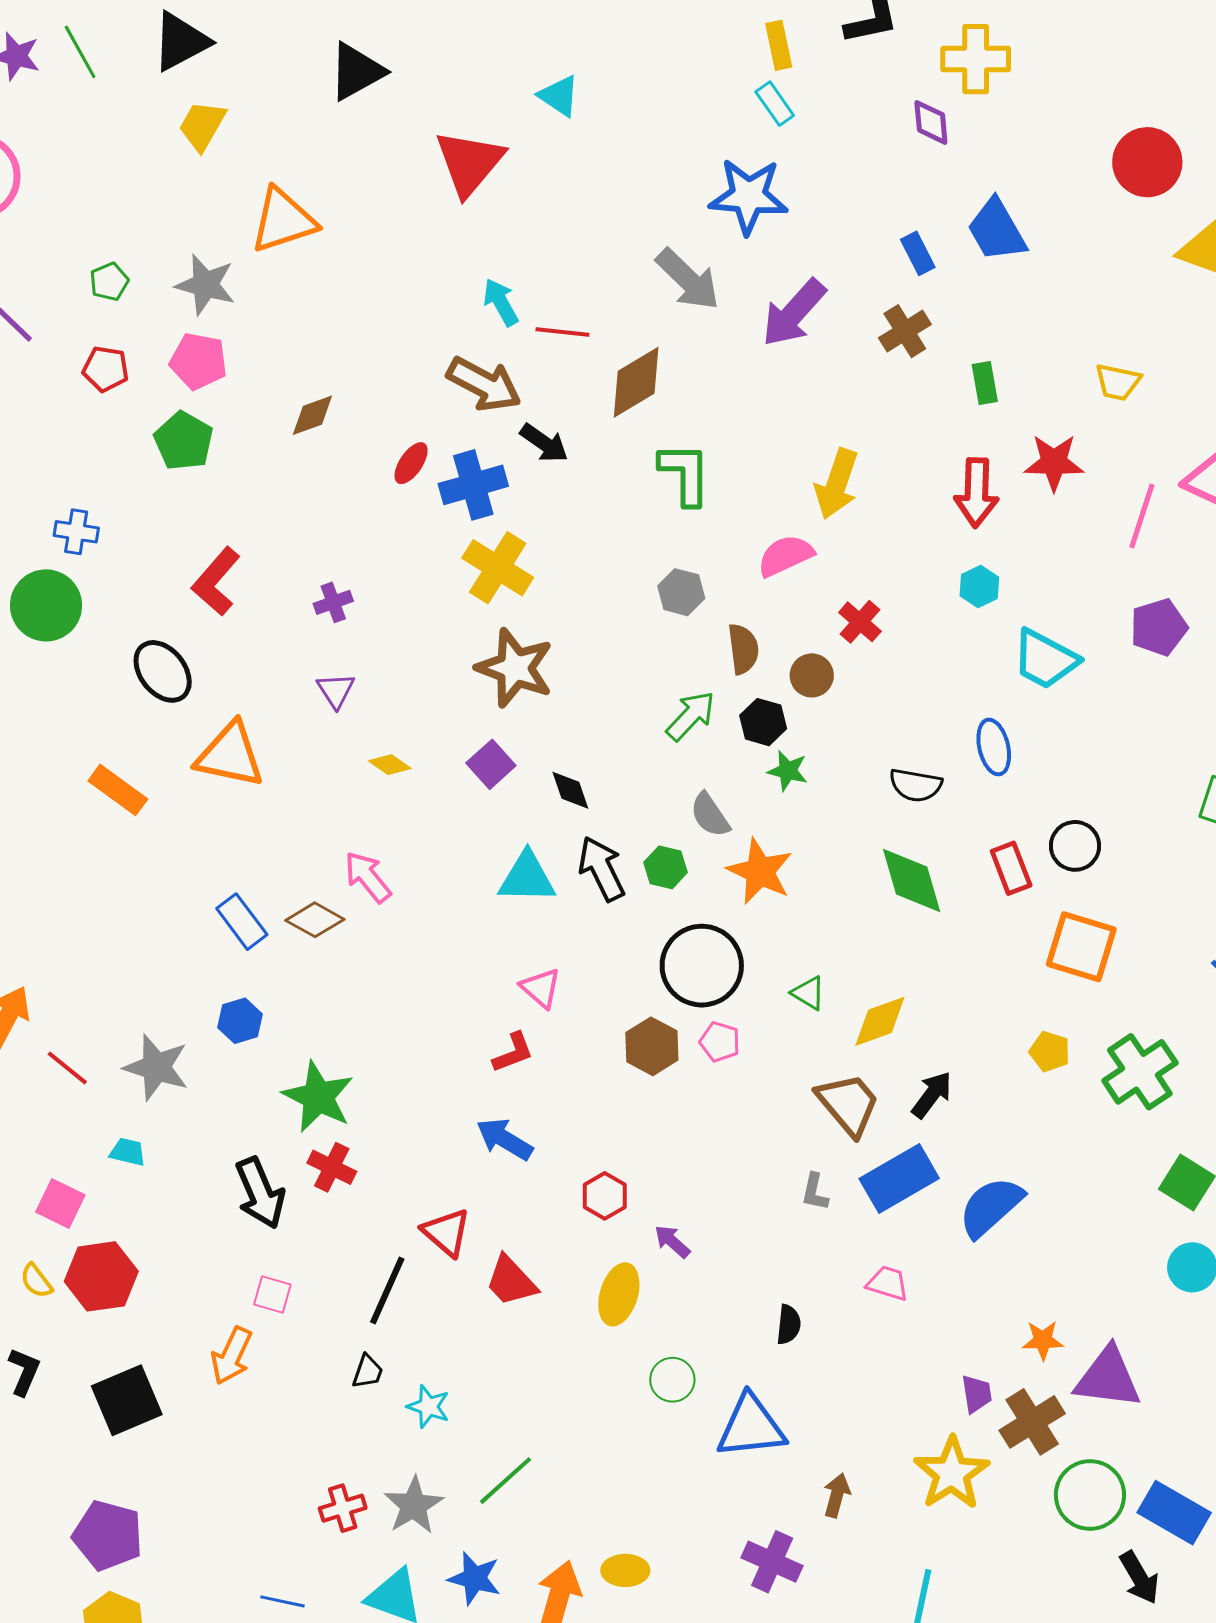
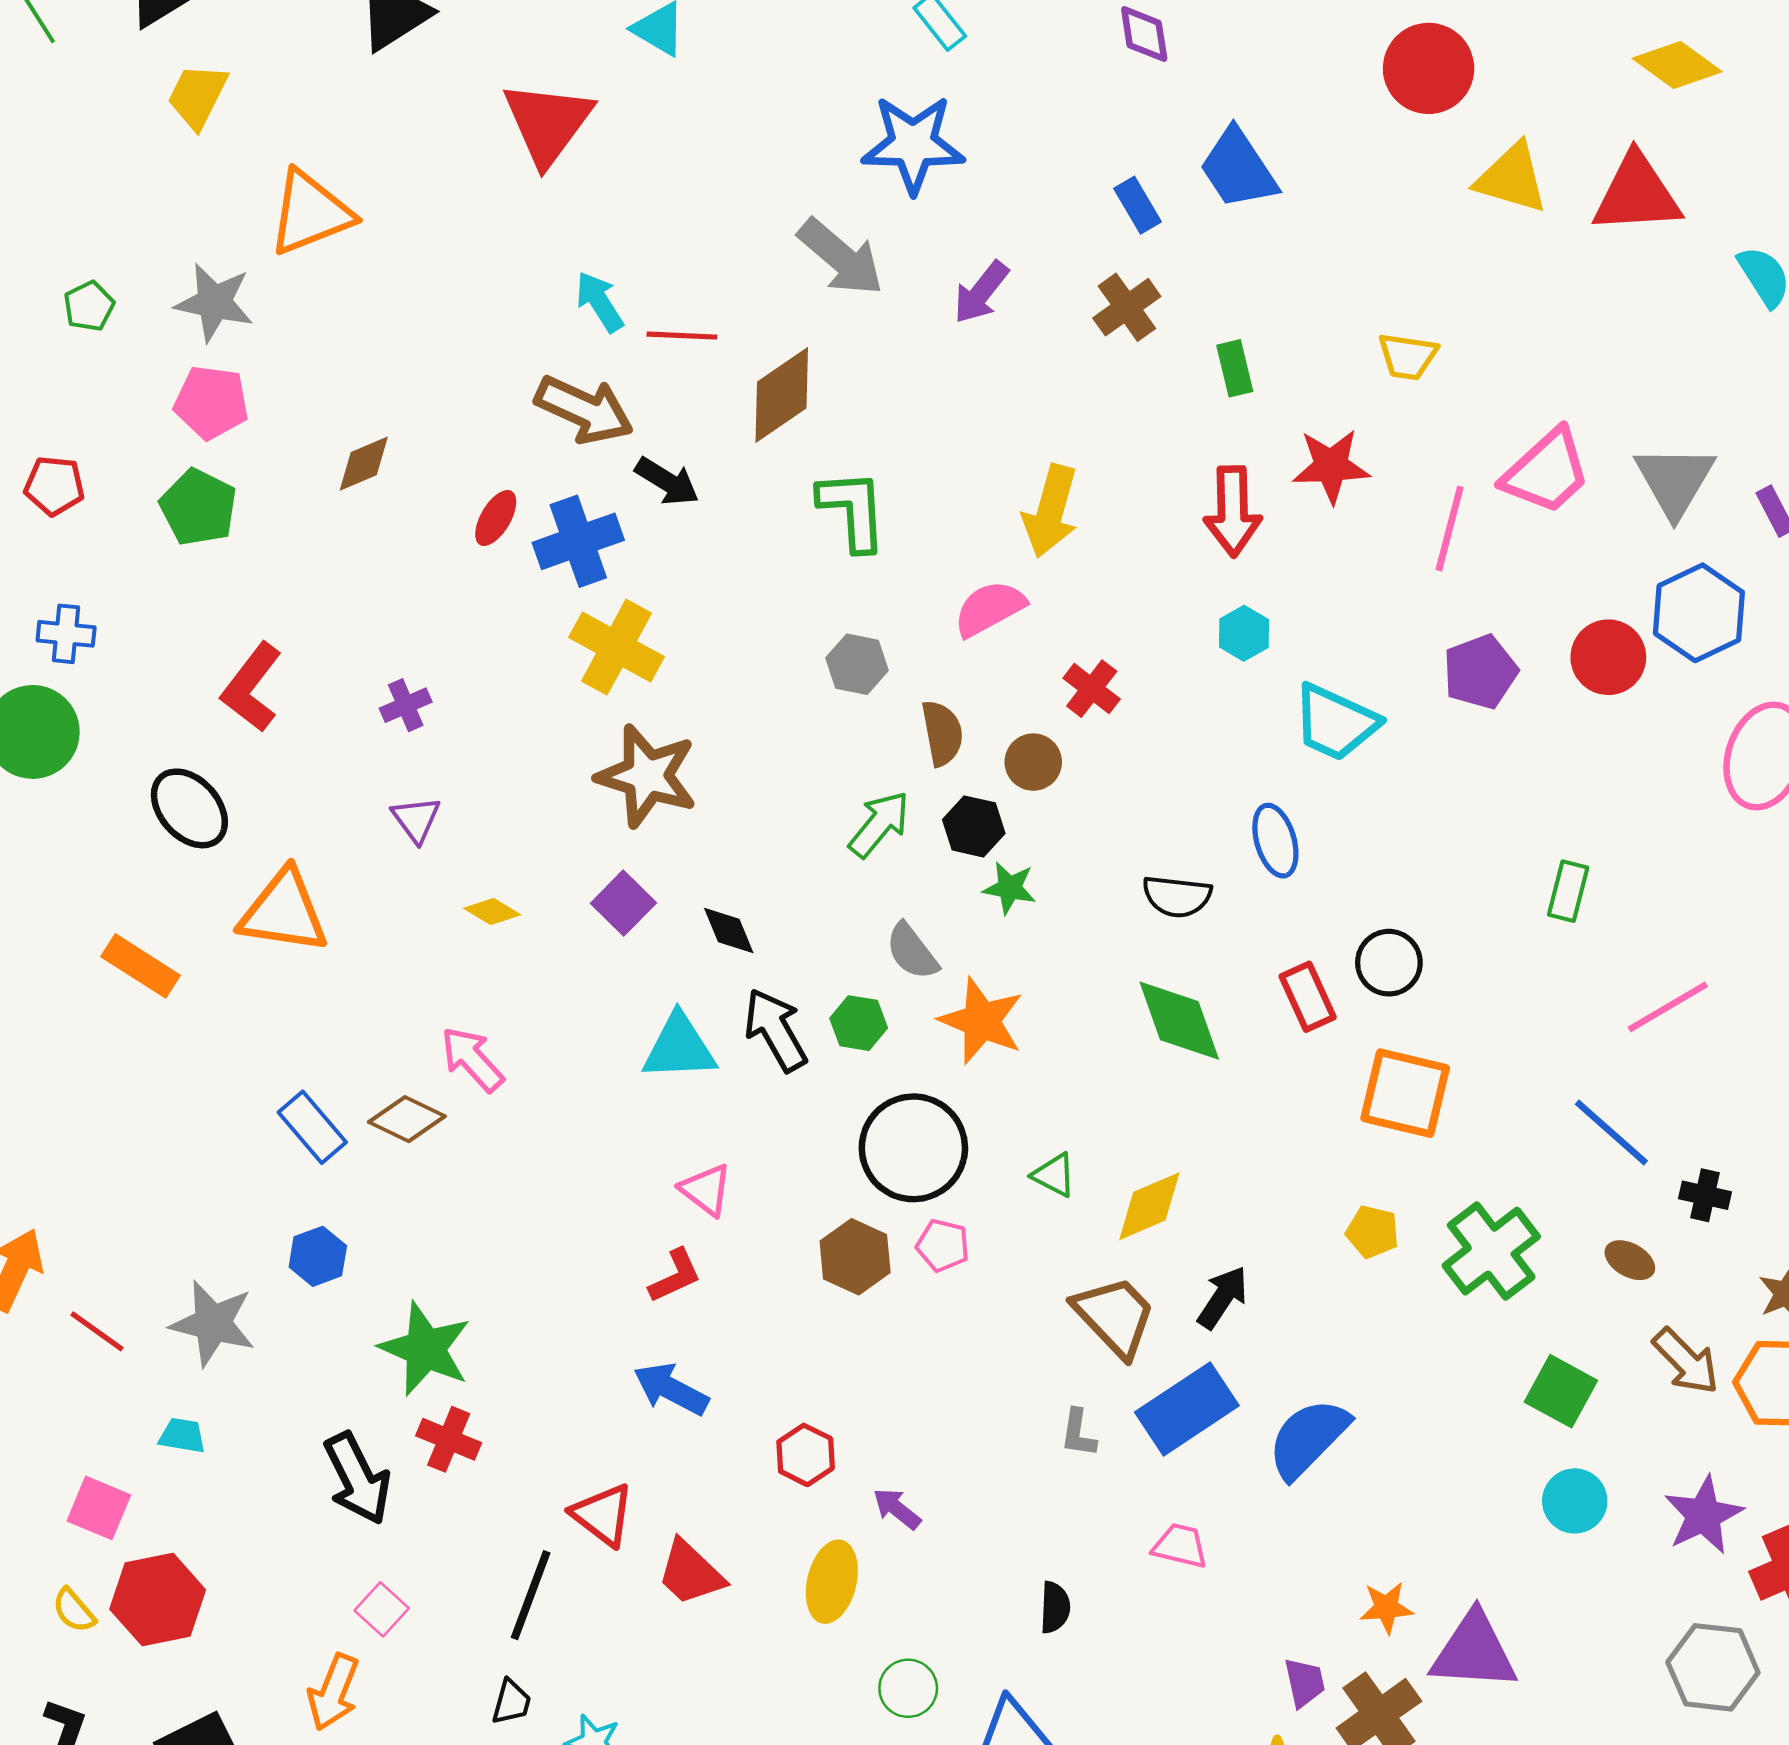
purple arrow: (794, 313) -> (981, 292), size x0.7
red pentagon: (106, 369) -> (54, 486), moved
pink square: (272, 1295) -> (382, 1609), turned 30

